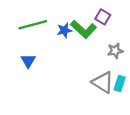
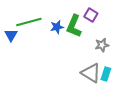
green L-shape: (84, 29) -> (74, 26), turned 70
blue triangle: (28, 61) -> (11, 35), moved

